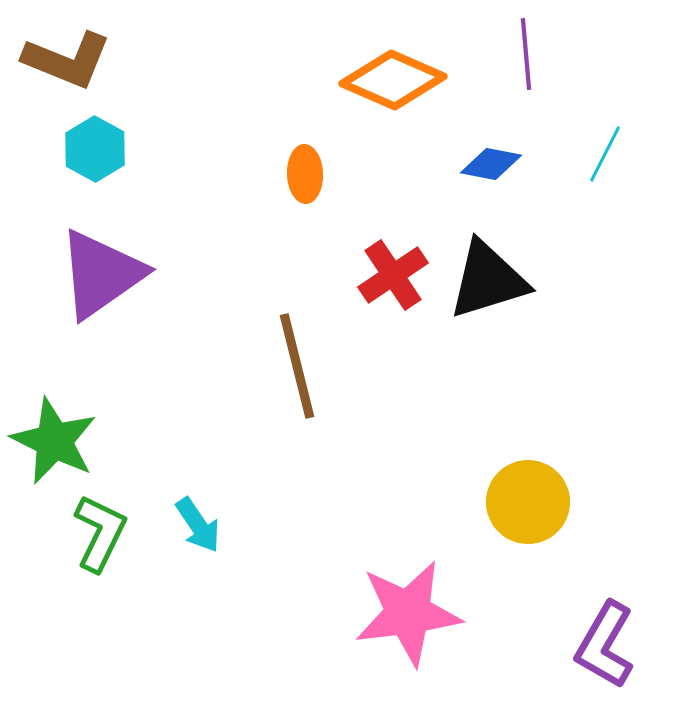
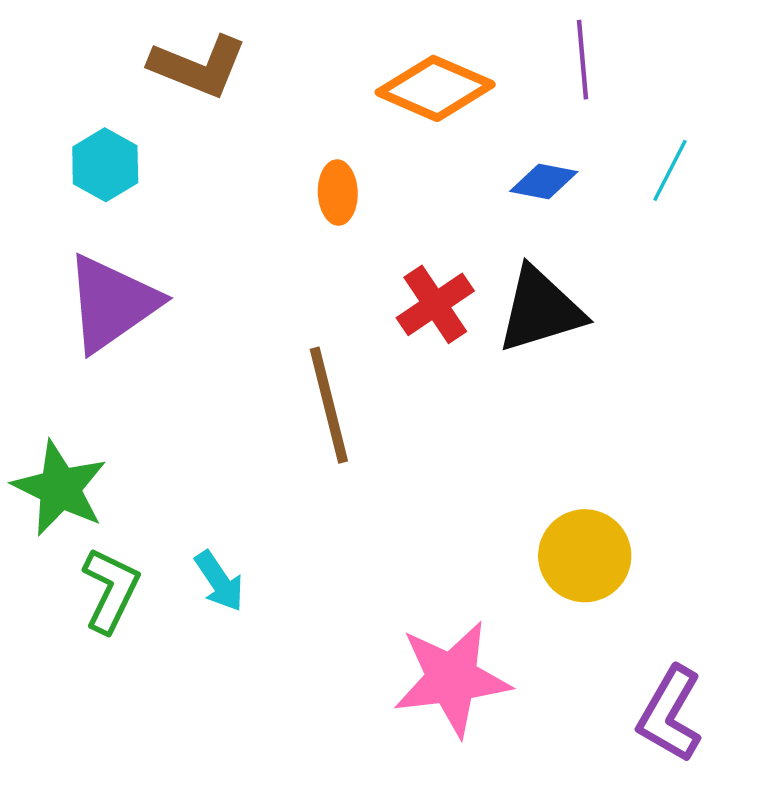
brown L-shape: (67, 60) -> (198, 66), moved

